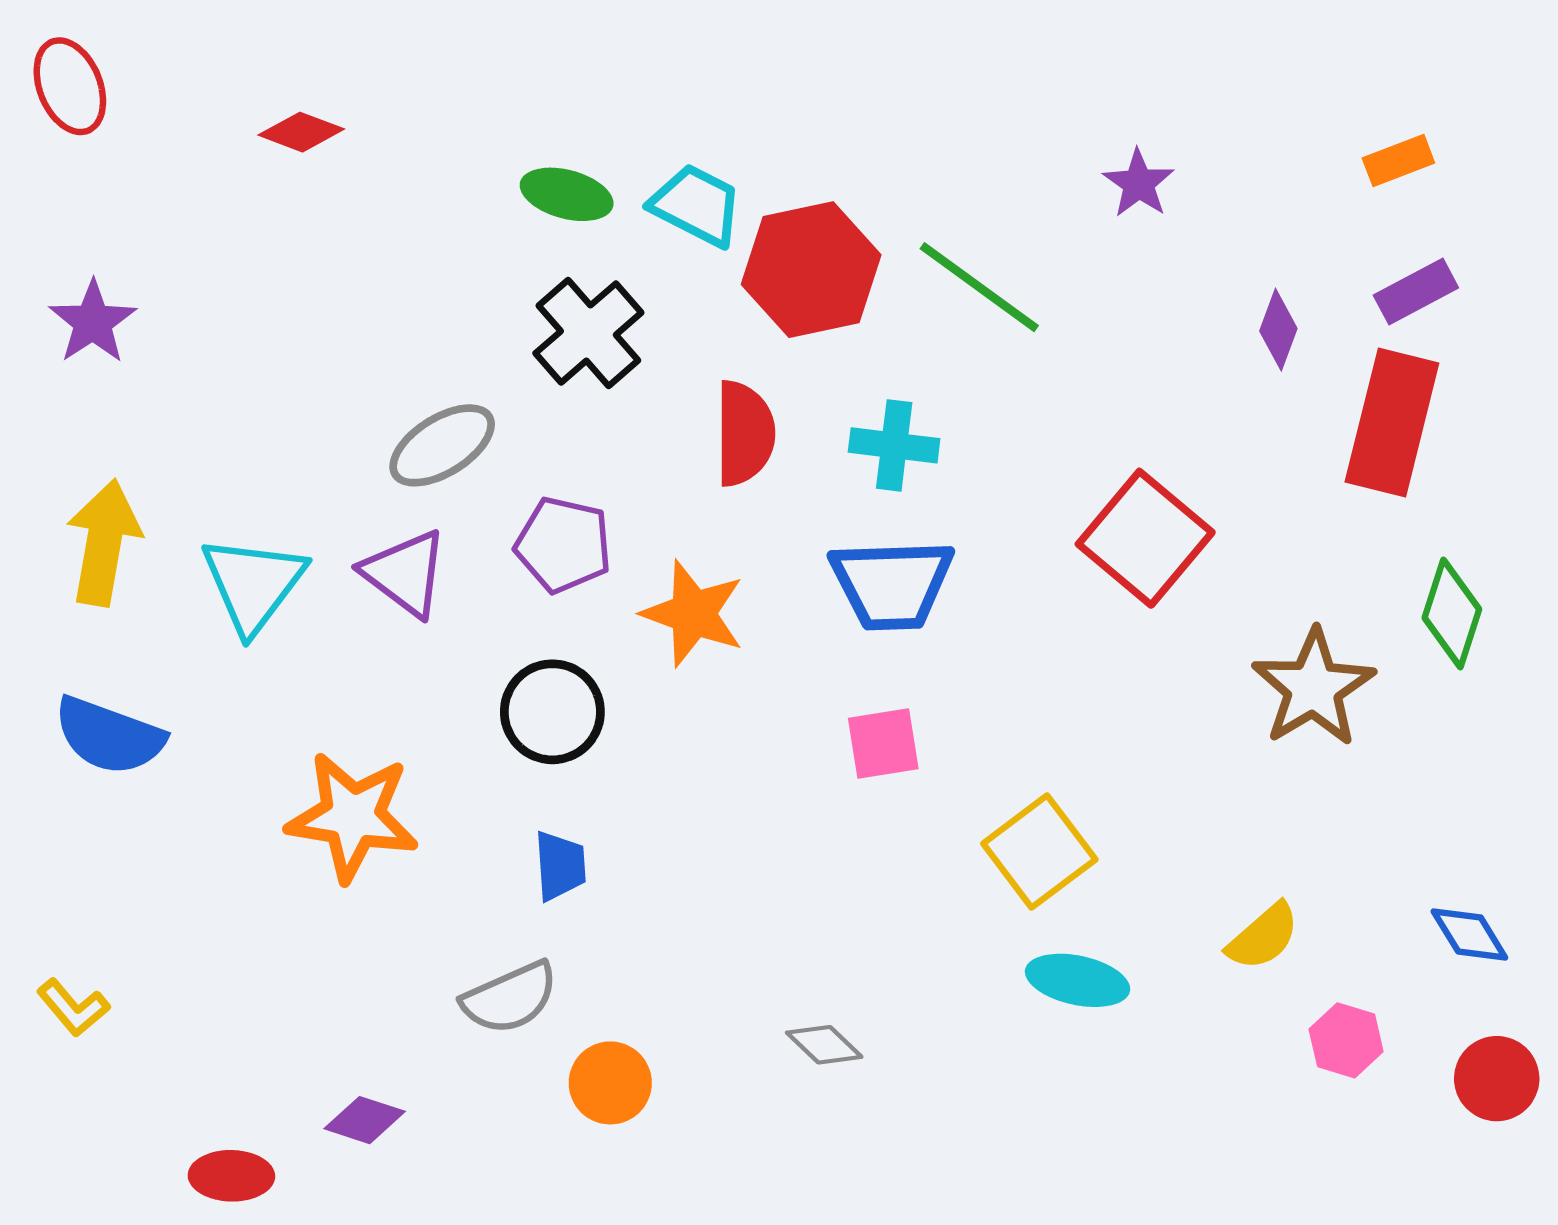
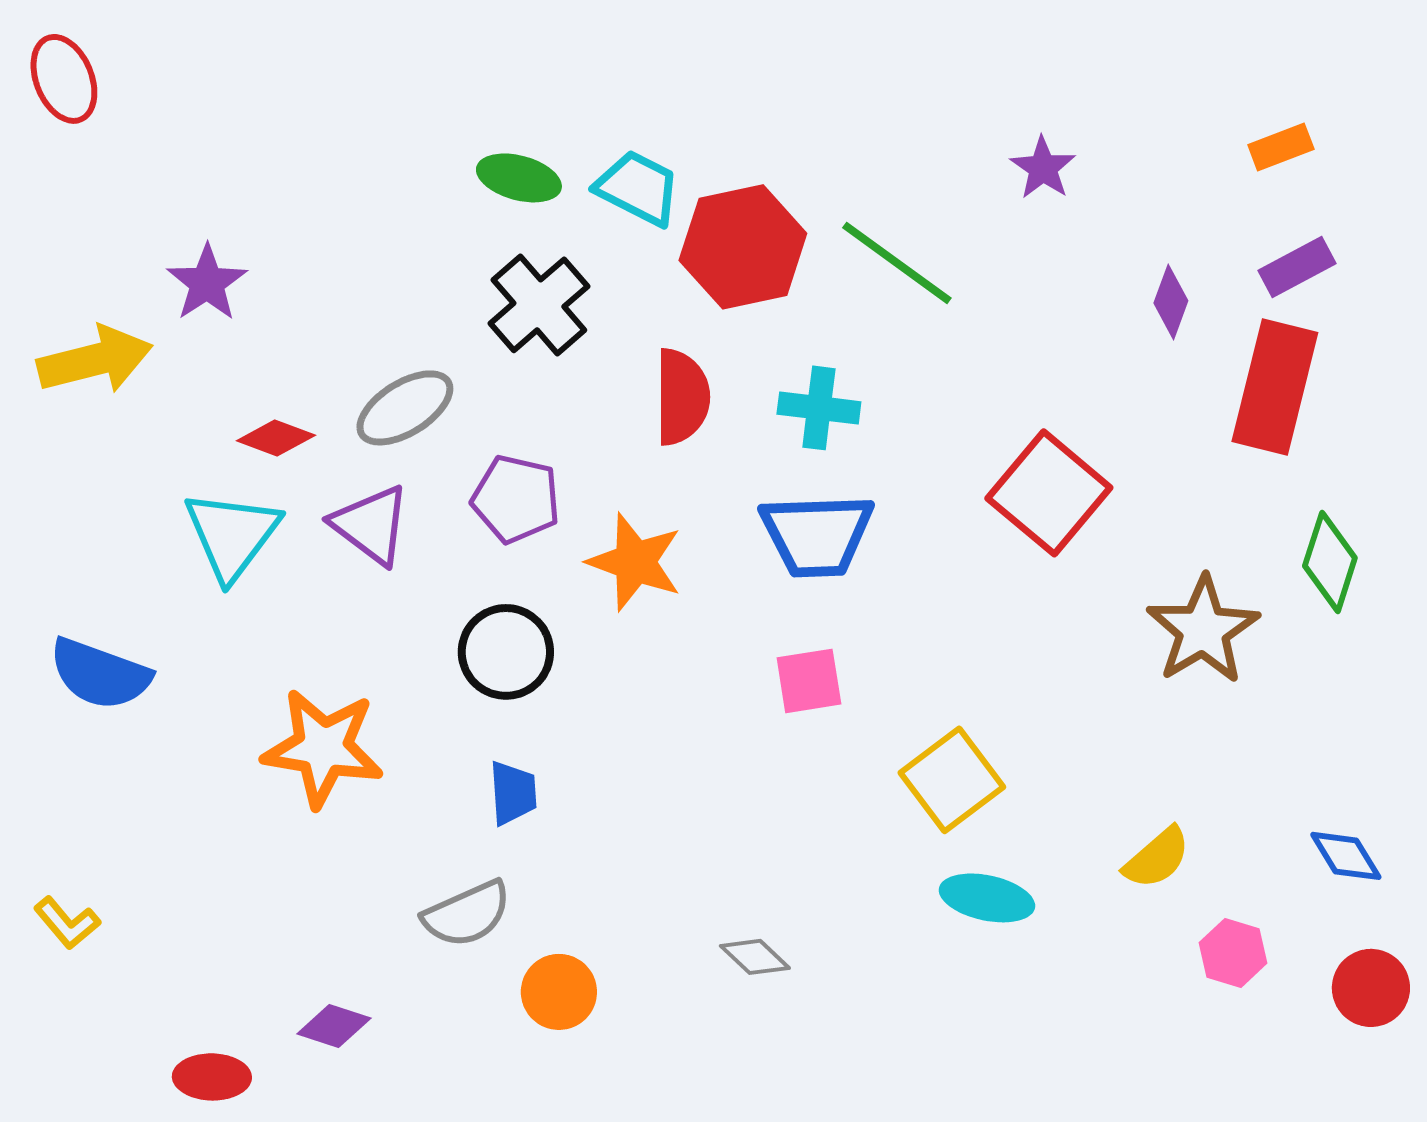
red diamond: (301, 132) -> (276, 438), moved
purple star: (93, 322) -> (207, 283), moved
yellow arrow: (104, 543) -> (95, 360), moved, turned 66

